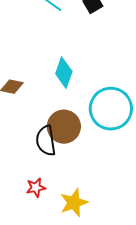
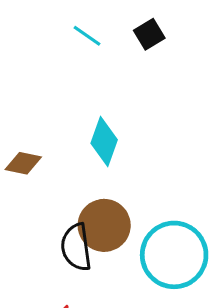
cyan circle: (111, 109) -> (174, 255), moved

